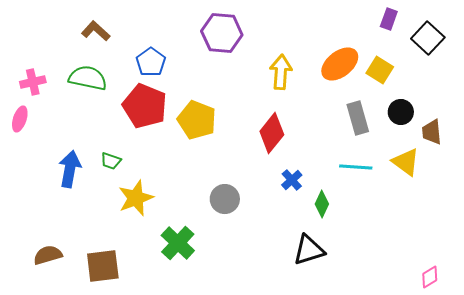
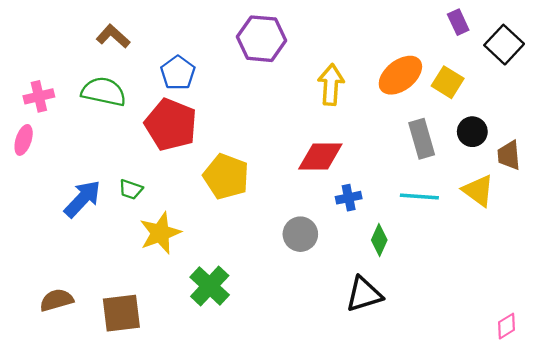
purple rectangle: (389, 19) -> (458, 22), turned -45
yellow pentagon: (197, 120) -> (226, 176), moved
red diamond: (272, 133) -> (320, 156), turned 51
blue arrow: (70, 169) -> (82, 199), turned 33
blue cross: (292, 180) -> (349, 198), moved, turned 30
gray circle: (225, 199) -> (300, 234), moved

